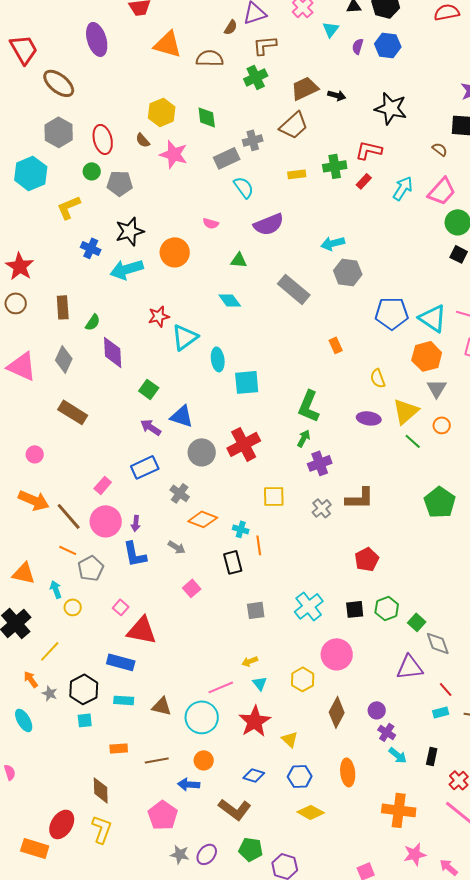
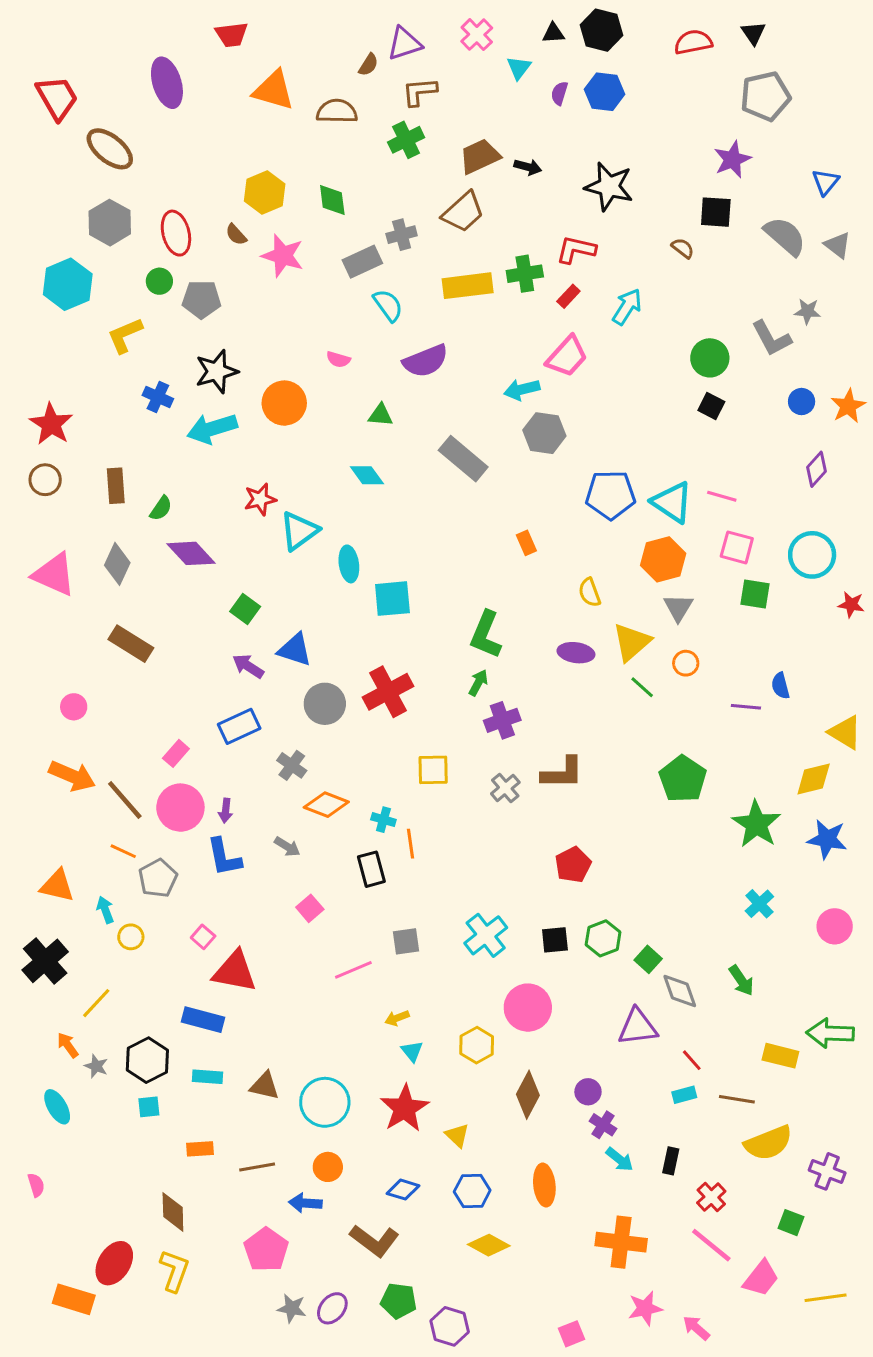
yellow rectangle: (297, 174) -> (468, 286), size x1.8
pink trapezoid: (442, 191) -> (567, 356), moved
purple diamond: (113, 352) -> (191, 553), turned -40
pink line: (221, 687) -> (353, 970), moved

